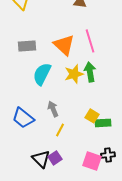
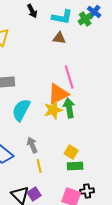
orange triangle: (64, 45) -> (58, 94), moved, turned 50
green rectangle: (103, 123) -> (75, 166), moved
yellow line: (60, 130) -> (39, 166), turned -40

